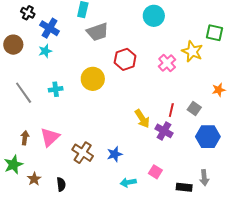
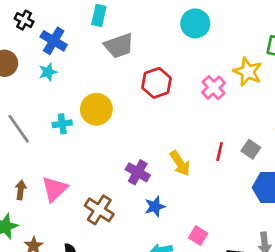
yellow circle: (93, 79) -> (96, 109), moved
purple cross: (164, 131) -> (138, 172), moved
blue star: (115, 154) -> (155, 206), moved

